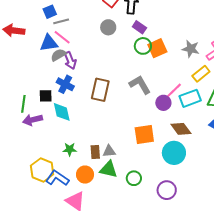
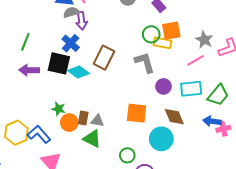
green circle: (143, 46) -> (151, 34), moved
yellow rectangle: (201, 74) -> (163, 43), moved, turned 36
pink line: (174, 90) -> (196, 60), moved
black square: (46, 96) -> (59, 63), moved, size x1.6
green line: (23, 104) -> (25, 42), moved
cyan diamond: (62, 112) -> (78, 72), moved, turned -55
yellow hexagon: (42, 170) -> (16, 133), moved
orange circle: (85, 175) -> (69, 123), moved
green circle: (134, 178) -> (127, 155), moved

